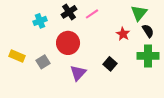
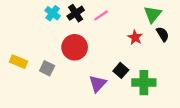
cyan cross: (40, 21) -> (53, 13), moved, turned -32
green cross: (148, 56) -> (144, 83), moved
gray square: (43, 62) -> (47, 68), turned -32
purple triangle: (78, 73) -> (98, 84), moved

